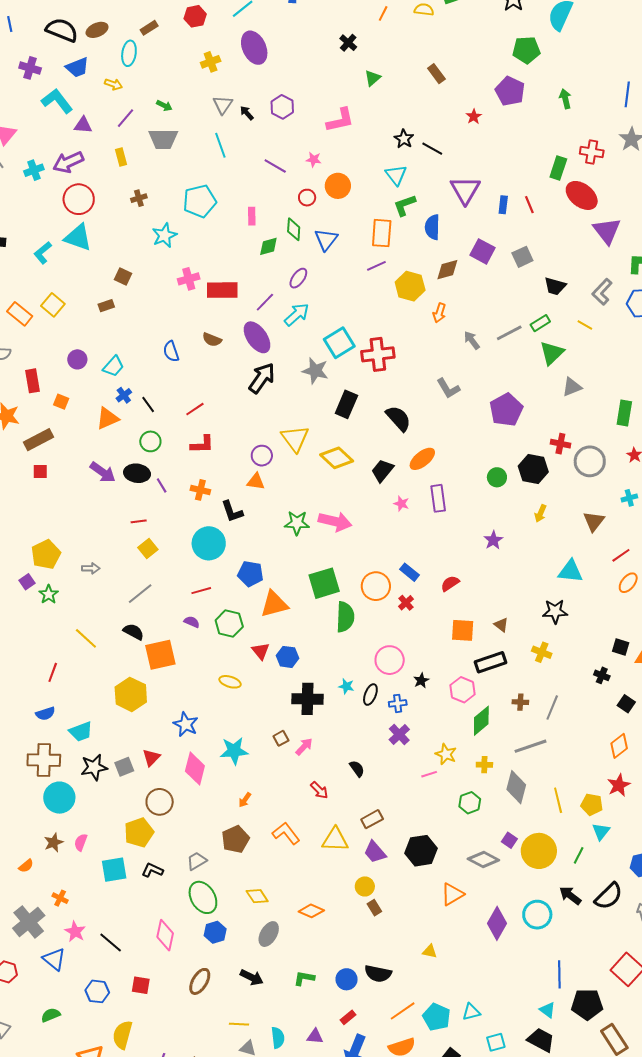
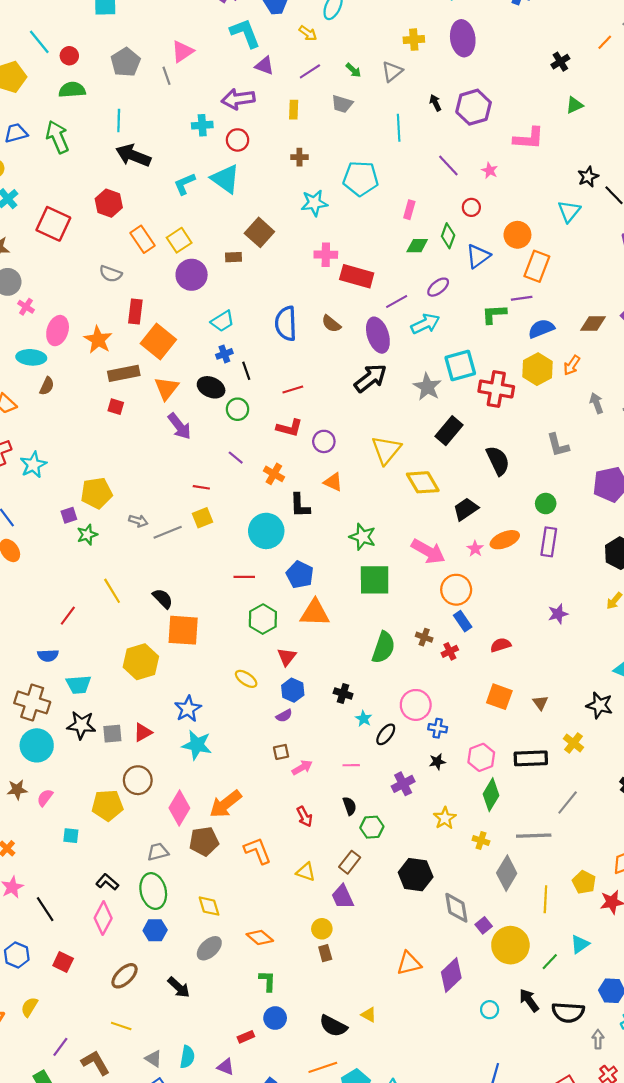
gray triangle: (223, 105) -> (392, 71), moved
purple hexagon: (282, 107) -> (474, 107), size x1.4
gray trapezoid: (163, 139) -> (342, 104), size x0.7
cyan cross: (34, 170) -> (202, 125), moved
orange circle: (338, 186) -> (517, 235), moved
red circle: (79, 199) -> (238, 140), size x0.7
green L-shape: (405, 205) -> (494, 314), moved
blue semicircle: (432, 227) -> (541, 329), moved, turned 50
brown square: (123, 277) -> (259, 232), size x1.5
yellow hexagon: (410, 286) -> (537, 369), moved
blue semicircle: (171, 351) -> (286, 323), size x1.5
purple circle: (77, 359) -> (192, 275), moved, size x1.5
orange square: (61, 402) -> (158, 341), size x2.0
orange triangle: (107, 418) -> (167, 388), moved, turned -45
purple circle: (262, 456) -> (324, 441), moved
orange ellipse: (422, 459) -> (505, 540), moved
black ellipse: (137, 473) -> (211, 387), moved
green circle: (497, 477) -> (546, 504), moved
purple line: (162, 485) -> (236, 458), turned -35
purple rectangle: (438, 498) -> (549, 542), moved
pink arrow: (335, 521) -> (428, 551), moved
green square: (324, 583) -> (375, 580), moved
orange circle: (376, 586) -> (456, 590), moved
gray line: (140, 594) -> (168, 532), moved
purple semicircle: (192, 622) -> (284, 716), moved, turned 112
blue hexagon: (287, 657) -> (293, 690), moved
black rectangle: (491, 662) -> (531, 758), moved
black star: (421, 681) -> (437, 762), moved
black cross: (308, 699) -> (343, 693), moved, size x0.6
brown cross: (520, 702) -> (424, 637), moved
blue cross: (398, 703) -> (438, 728), moved
green diamond: (481, 721) -> (491, 795), turned -36
cyan star: (234, 751) -> (197, 745), moved
pink diamond: (195, 769) -> (179, 808), moved
pink line: (429, 774) -> (351, 765), moved
orange arrow: (245, 800) -> (226, 804), size x2.0
green hexagon: (470, 803) -> (372, 827), moved
yellow pentagon: (592, 804) -> (584, 882), moved
brown rectangle: (372, 819) -> (350, 862), turned -40
yellow triangle: (335, 840) -> (306, 872), size x0.7
black hexagon: (421, 851) -> (416, 875), moved
gray diamond: (483, 859) -> (456, 908), moved, turned 36
cyan square: (114, 870) -> (71, 836), size x0.6
black L-shape: (152, 870) -> (107, 882), moved
black semicircle: (609, 896) -> (568, 1012), turned 32
cyan circle: (537, 915) -> (490, 1010), size x0.6
purple diamond: (497, 923) -> (451, 975), moved
black semicircle: (378, 974) -> (333, 1026), moved
green L-shape: (304, 978) -> (267, 981), moved, turned 65
red rectangle: (348, 1017) -> (246, 1037), moved
yellow line: (239, 1024) -> (121, 1026), moved
yellow semicircle: (122, 1035) -> (29, 1007), size x0.7

